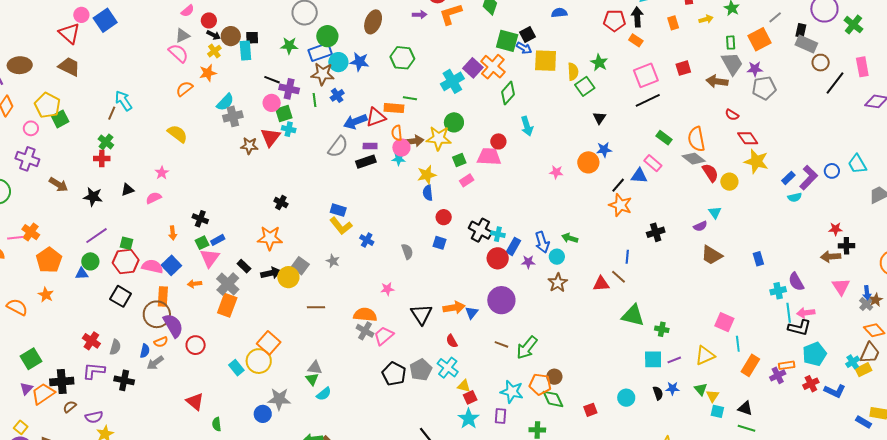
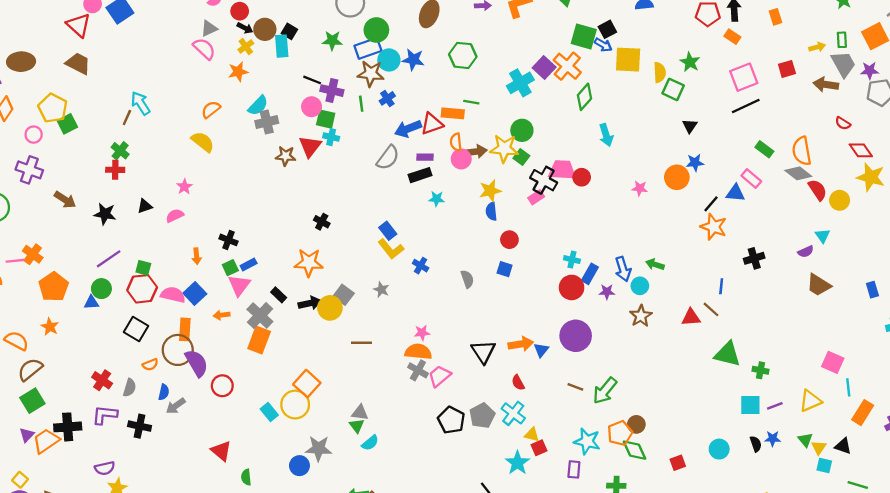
yellow arrow: (706, 19) -> (817, 47), moved
black square: (252, 38) -> (289, 31), turned 32
green square: (585, 86) -> (673, 89), turned -30
orange semicircle: (184, 89) -> (211, 110), moved
green square: (284, 114) -> (326, 119), turned 30
red circle: (498, 141) -> (582, 177), moved
cyan star: (399, 159) -> (437, 199), moved
green square: (459, 160) -> (521, 157), moved, turned -32
blue rectangle: (338, 210) -> (388, 231), turned 35
black cross: (480, 230) -> (544, 180), moved
pink star: (387, 289) -> (422, 333), moved
orange semicircle: (161, 342) -> (150, 365), moved
orange pentagon: (540, 384) -> (620, 433), turned -30
brown semicircle: (70, 407) -> (30, 369), moved, size x1.6
black triangle: (745, 408) -> (843, 446), moved
cyan star: (469, 419) -> (517, 463), moved

